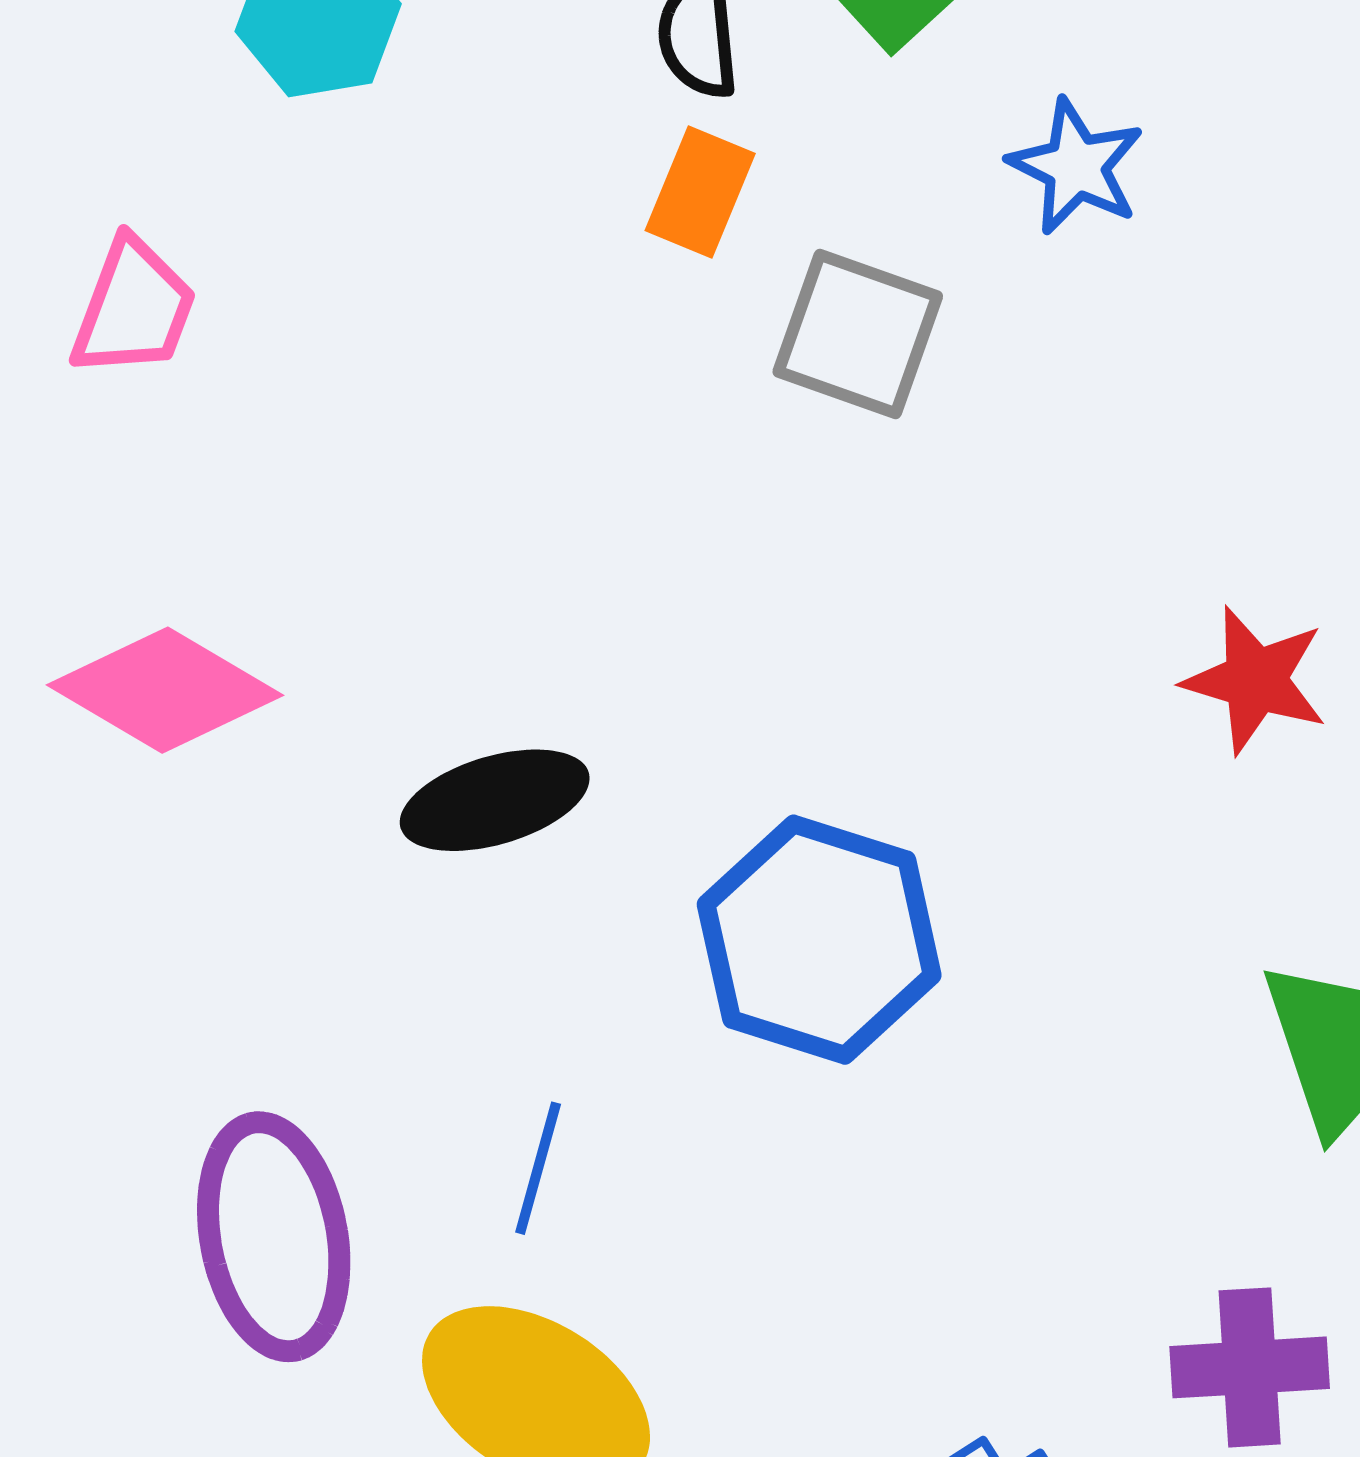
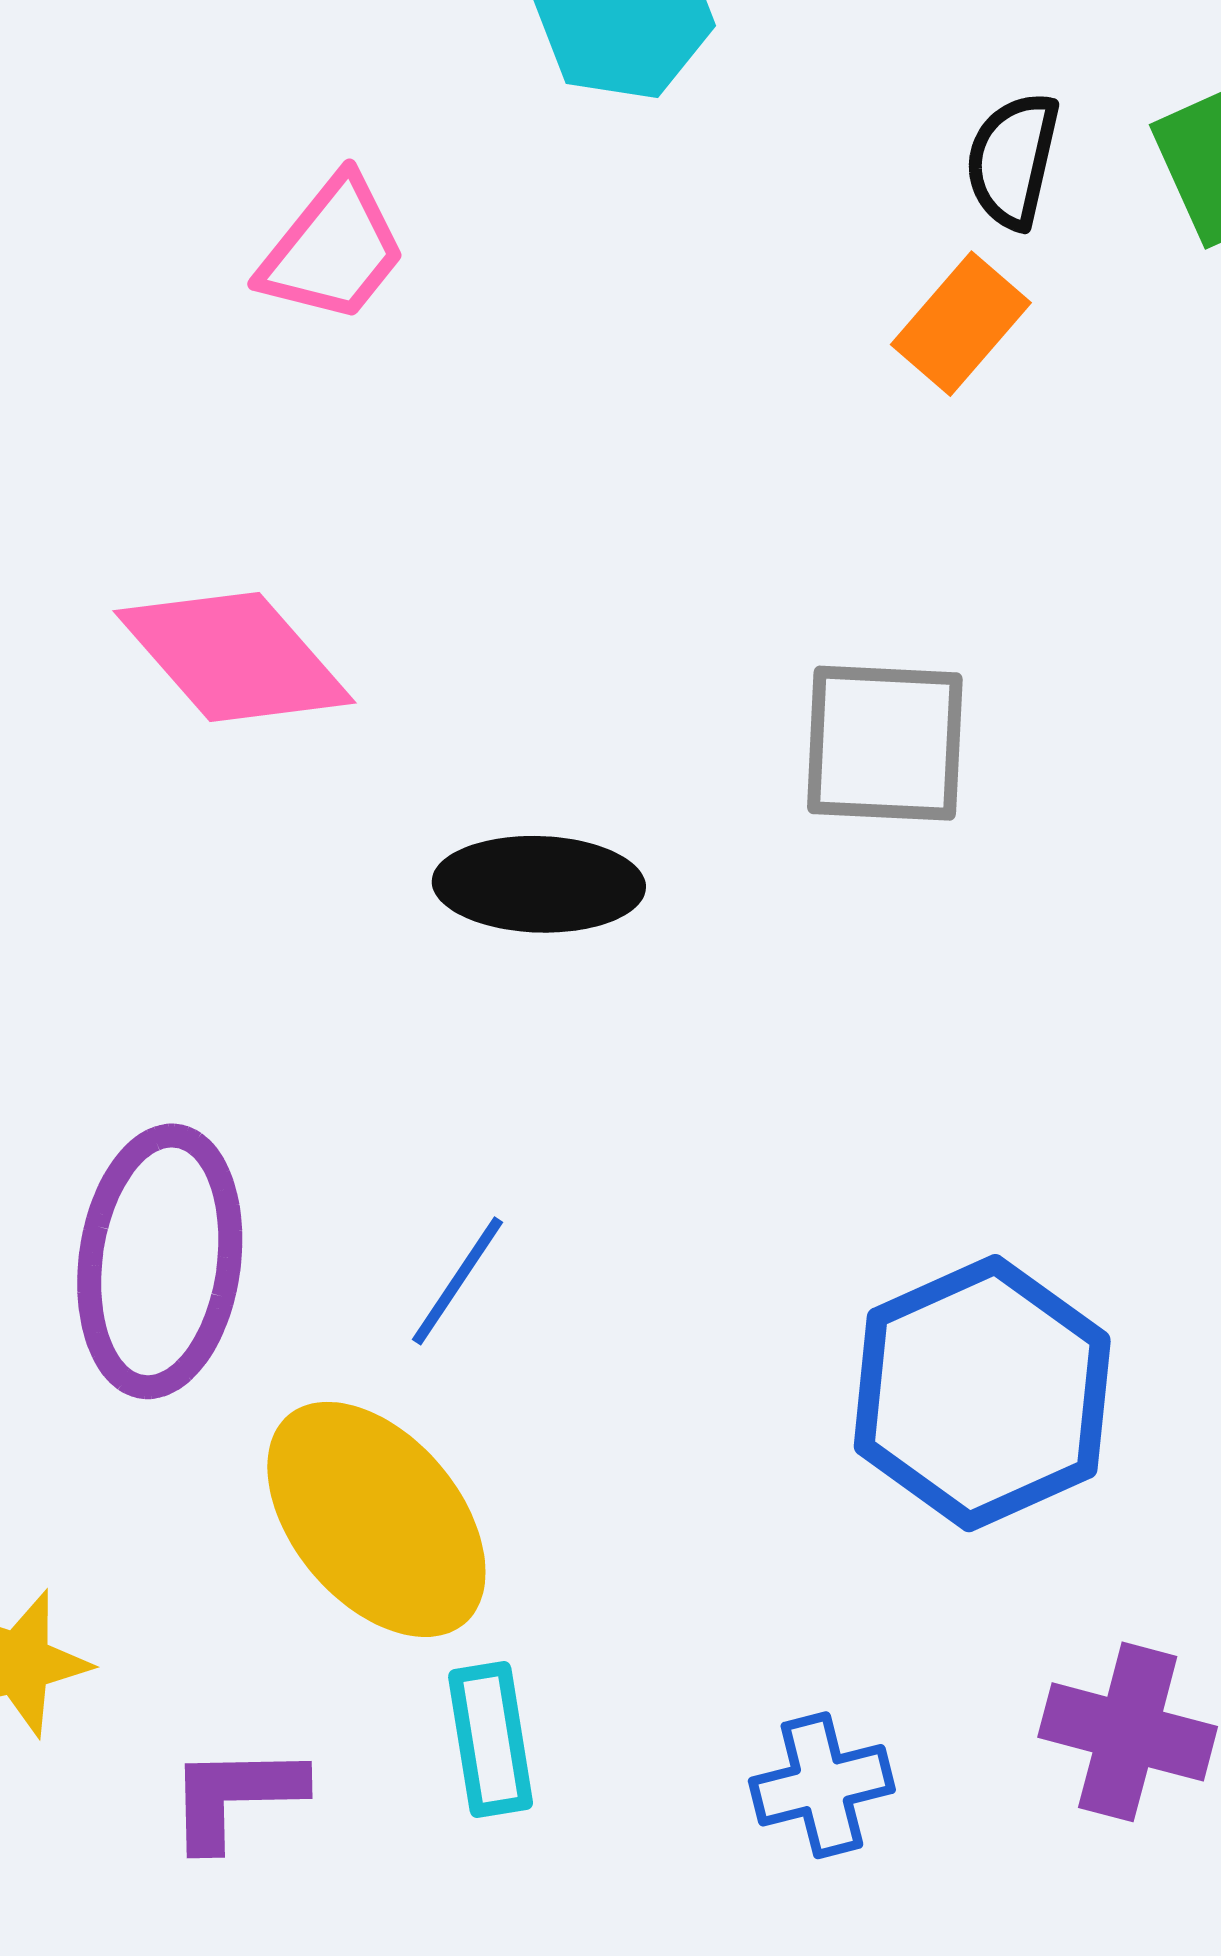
gray square: (858, 334) -> (885, 743), moved, turned -35
blue hexagon: (819, 940) -> (982, 1393), moved

